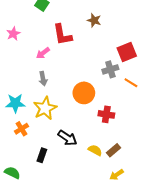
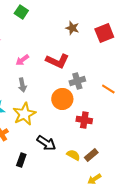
red L-shape: (62, 35) -> (57, 61), moved, turned -55
red square: (127, 52) -> (104, 33), moved
gray cross: (110, 69) -> (77, 81), moved

